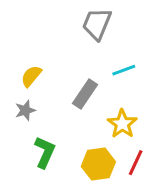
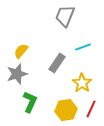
gray star: (25, 110) -> (17, 74), size x1.5

